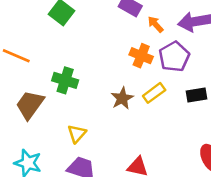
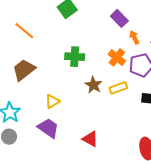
green cross: (65, 80) -> (75, 57), moved, turned -30
brown star: (122, 98) -> (94, 85), turned -30

